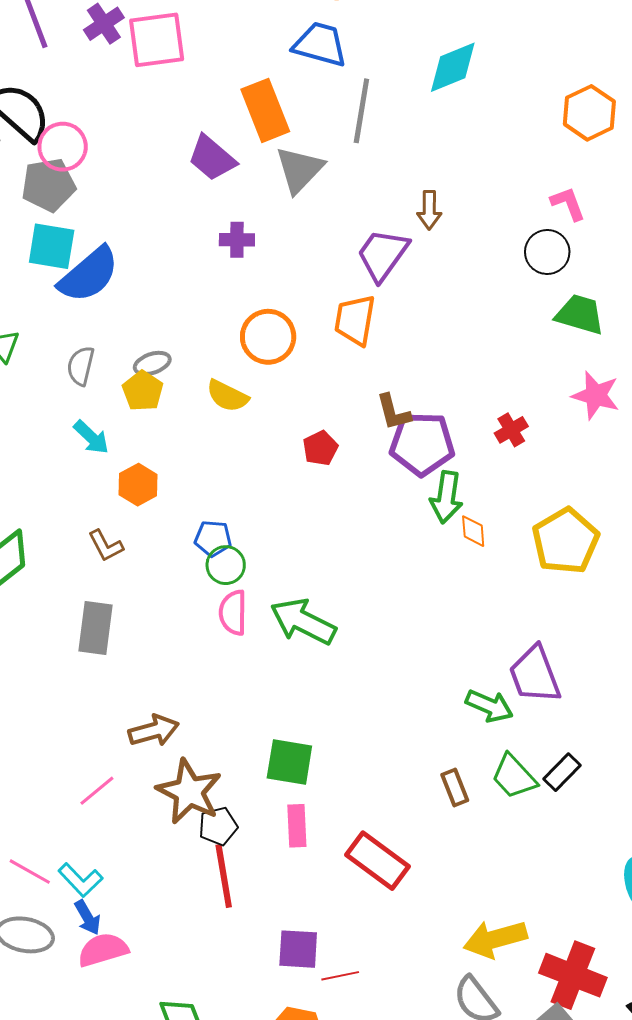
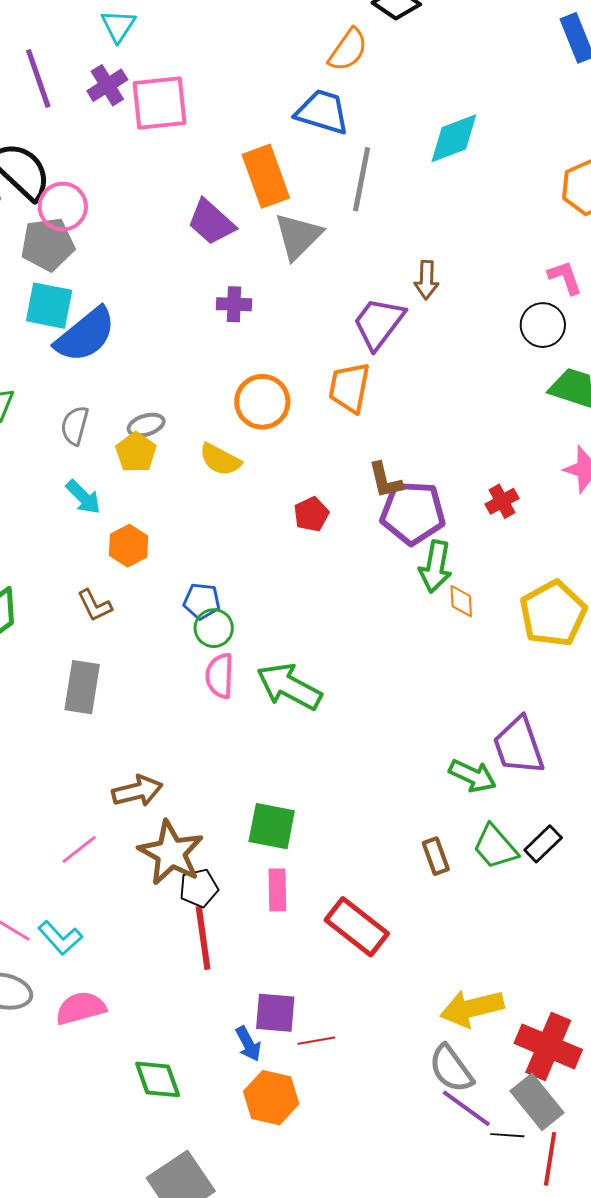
blue arrow: (88, 917) -> (248, 1044), moved

